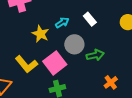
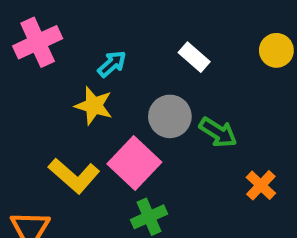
cyan arrow: (62, 23) -> (112, 64), moved
green arrow: (95, 55) -> (218, 132), turned 54

